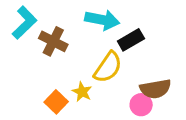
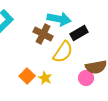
brown cross: (53, 41) -> (43, 34), moved
yellow star: (82, 92) -> (45, 78), moved

